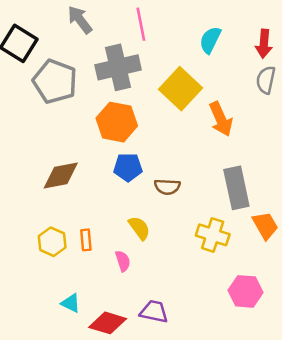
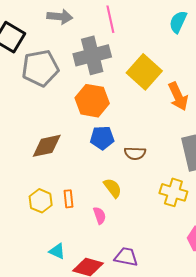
gray arrow: (80, 20) -> (60, 17), turned 135
cyan semicircle: (210, 40) -> (178, 22), moved
gray pentagon: (55, 81) -> (40, 68), turned -30

